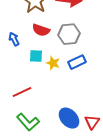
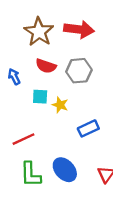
blue rectangle: (77, 62) -> (88, 128), moved
blue ellipse: (69, 118) -> (65, 170), moved
green L-shape: (28, 122) -> (31, 174), turned 40

